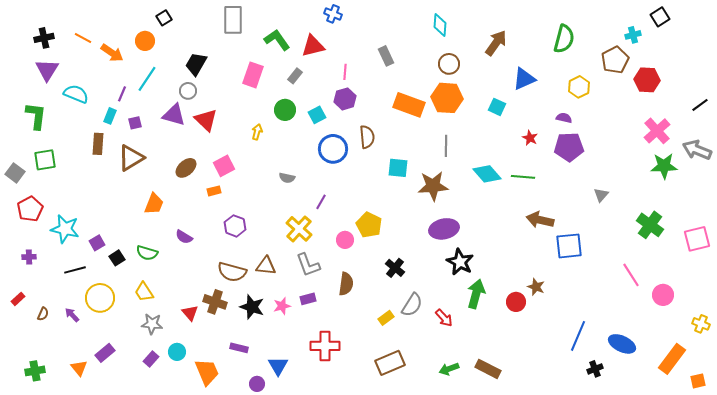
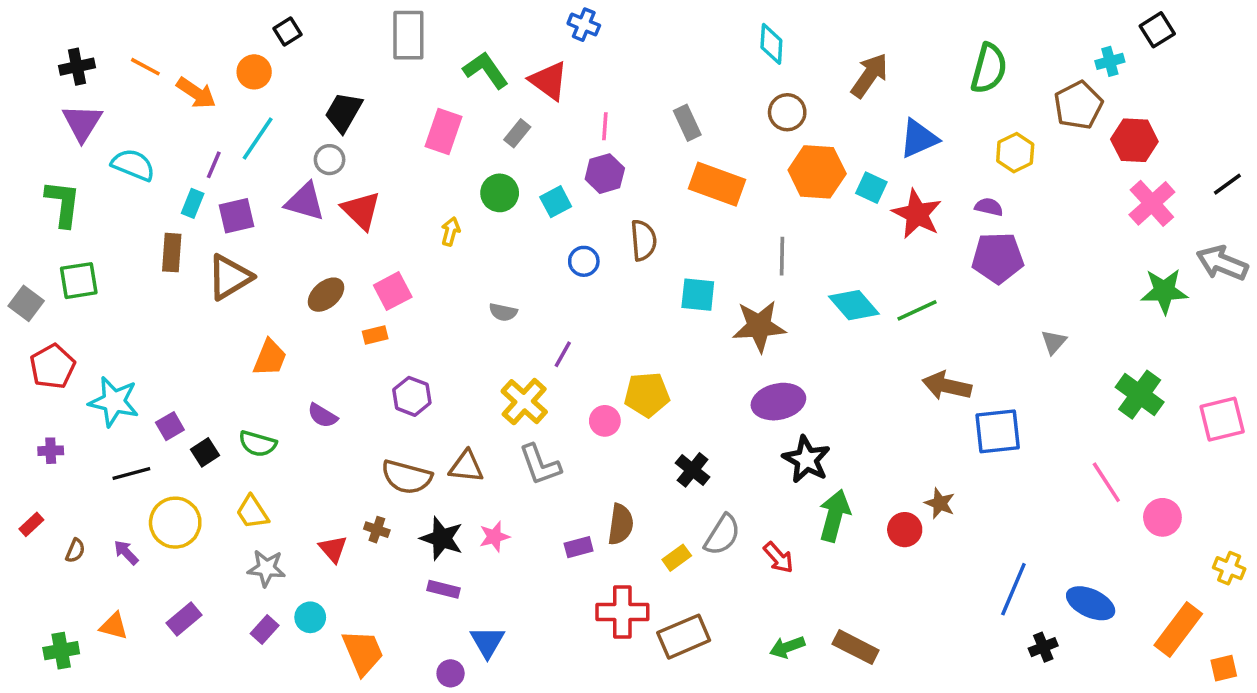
red triangle: (313, 46) -> (549, 81), turned 50
gray rectangle: (386, 56) -> (687, 123), moved
orange hexagon: (447, 98) -> (817, 172), moved
purple square: (135, 123) -> (237, 216), size x1.5
pink cross: (657, 131) -> (1152, 203), moved
red star: (530, 138) -> (917, 214), moved, size x1.8
blue circle: (333, 149) -> (584, 261), size x0.6
green line: (523, 177) -> (917, 310), turned -30
yellow pentagon: (369, 225) -> (647, 395), turned -30
brown semicircle: (346, 284) -> (621, 524), moved
purple rectangle: (308, 299) -> (579, 547), moved
brown cross: (215, 302) -> (377, 530), size x0.6
red cross: (325, 346) -> (622, 612), moved
purple rectangle: (239, 348) -> (443, 589), moved
orange triangle: (79, 368) -> (114, 626), moved, turned -36

